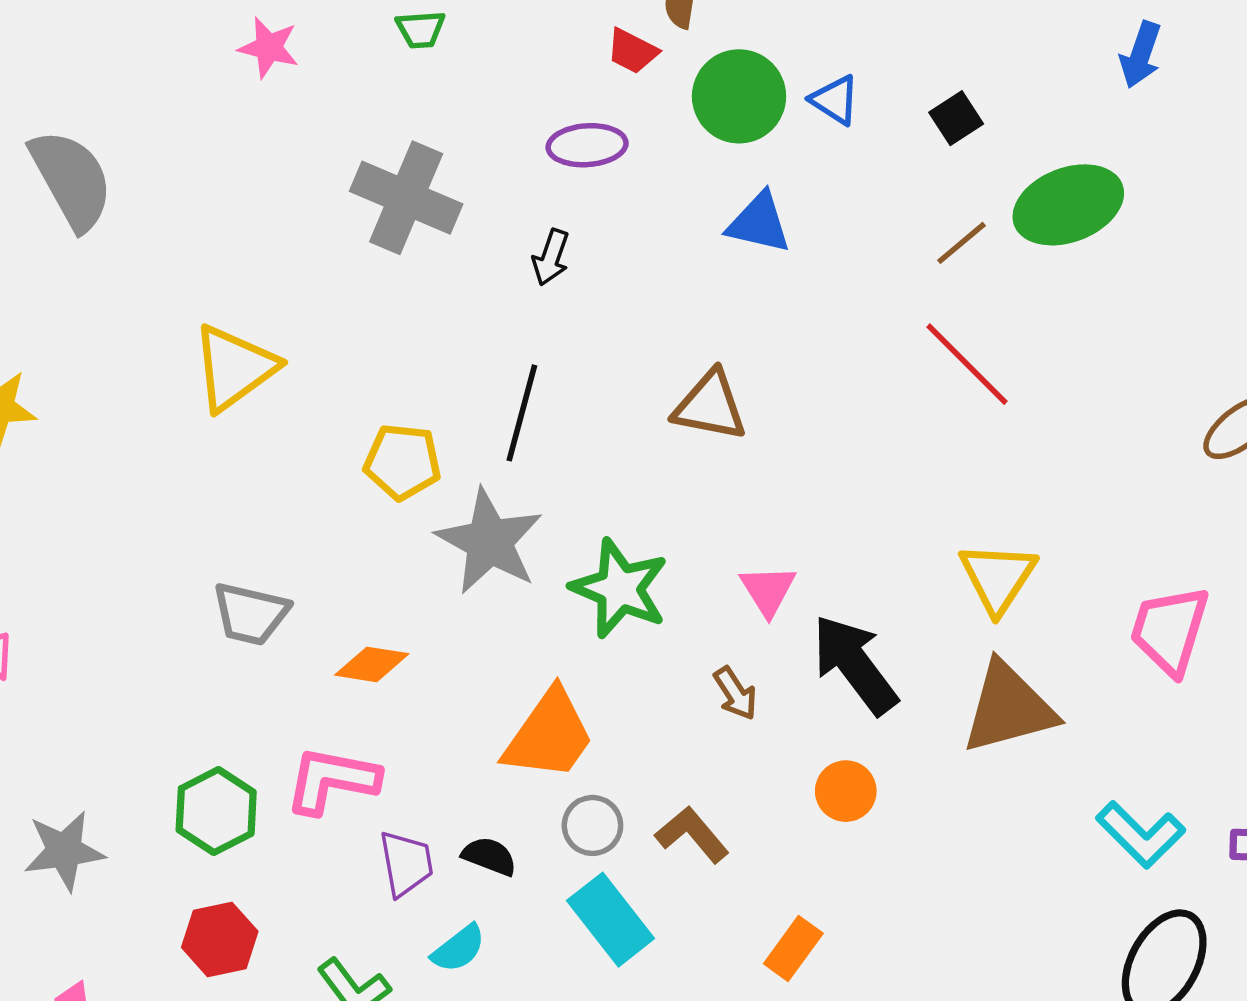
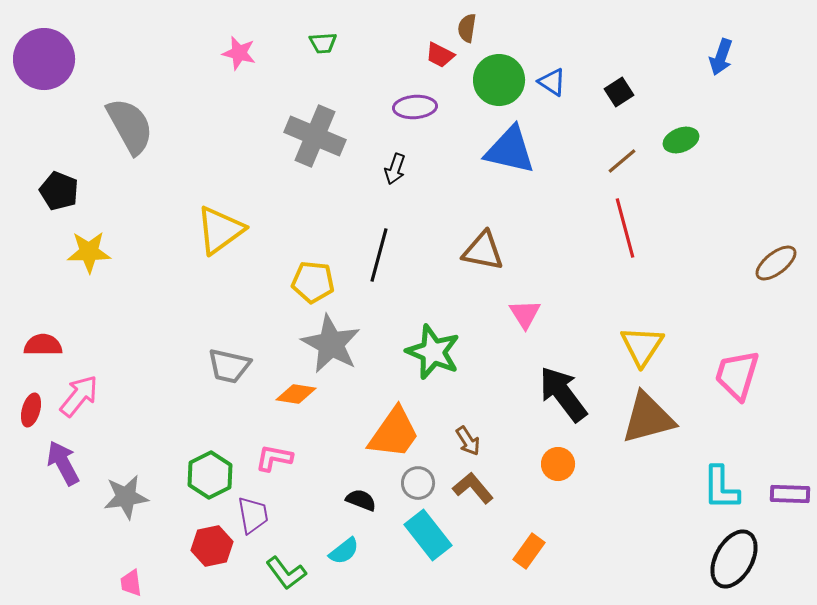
green ellipse: (1068, 205) -> (681, 140), size x0.6
blue triangle: (759, 223) -> (510, 150), size x1.4
red line: (967, 364) -> (625, 228), turned 30
gray star: (489, 541) -> (331, 344), moved
pink triangle: (768, 590) -> (525, 314), moved
brown arrow: (735, 693) -> (468, 441), moved
pink L-shape: (332, 780) -> (274, 458), size x0.7
cyan L-shape: (1141, 835) -> (721, 488), turned 45
purple trapezoid: (406, 863) -> (253, 515), moved

